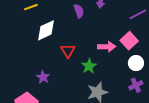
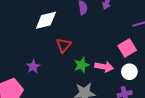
pink arrow: (107, 47) -> (104, 67), moved

